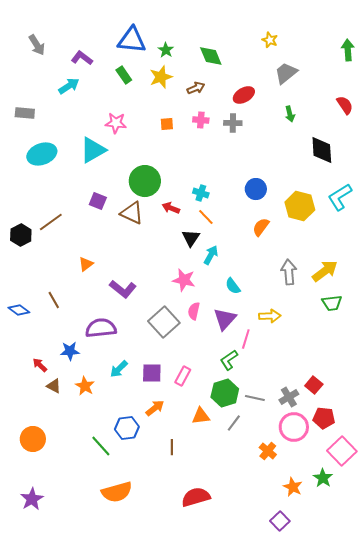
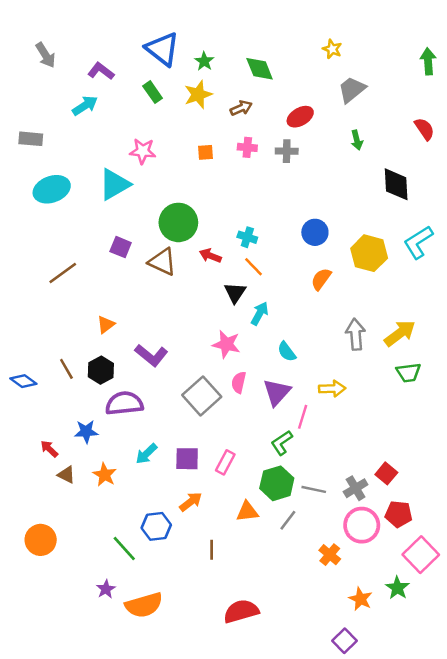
blue triangle: (132, 40) -> (162, 49), turned 32
black hexagon: (21, 235) -> (101, 370), moved
purple star: (32, 499) -> (106, 589), moved, size x0.7

